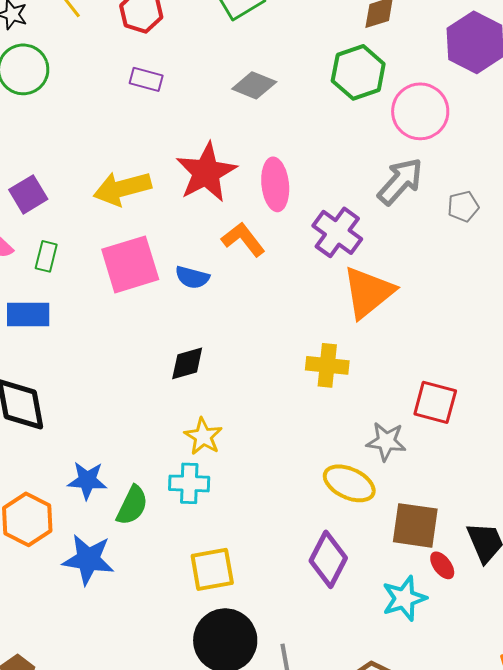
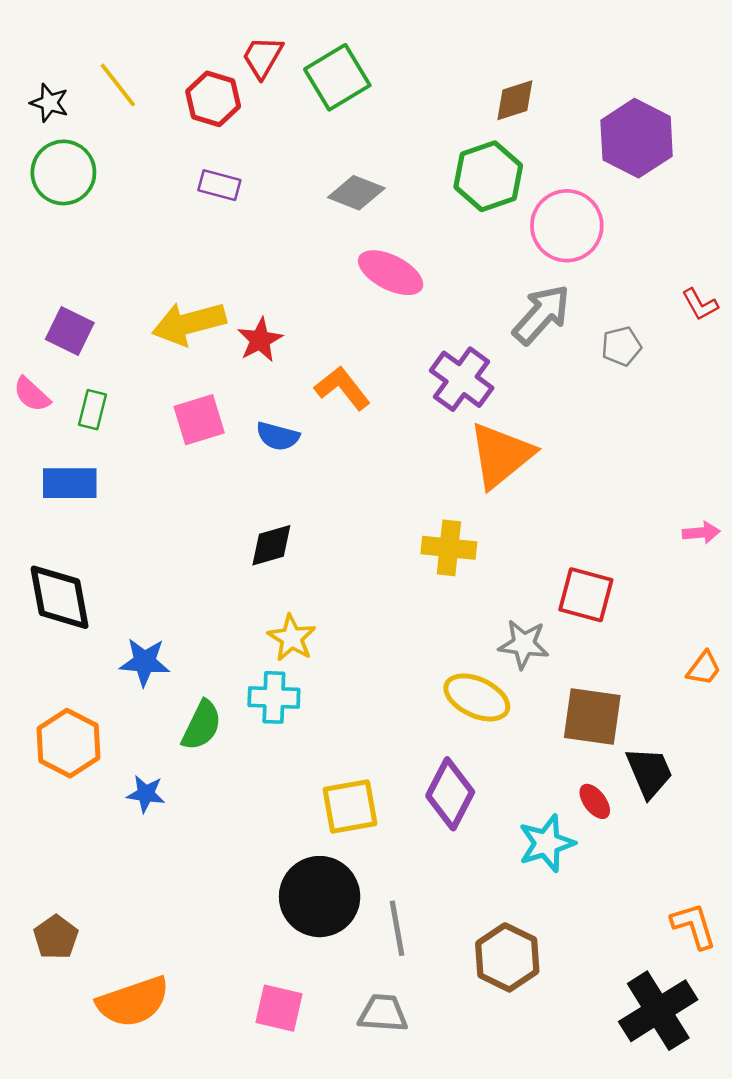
red star: (206, 172) -> (260, 340), moved, size x0.6
pink ellipse: (275, 184) -> (391, 273), moved, turned -57
purple square: (28, 194) -> (70, 331), turned -33
pink square: (130, 264) -> (199, 420), size x0.7
blue star: (87, 480) -> (145, 662), moved
brown square: (415, 525) -> (592, 716), moved
blue star: (88, 559) -> (146, 794), size x0.6
yellow square: (212, 569) -> (350, 807), moved

